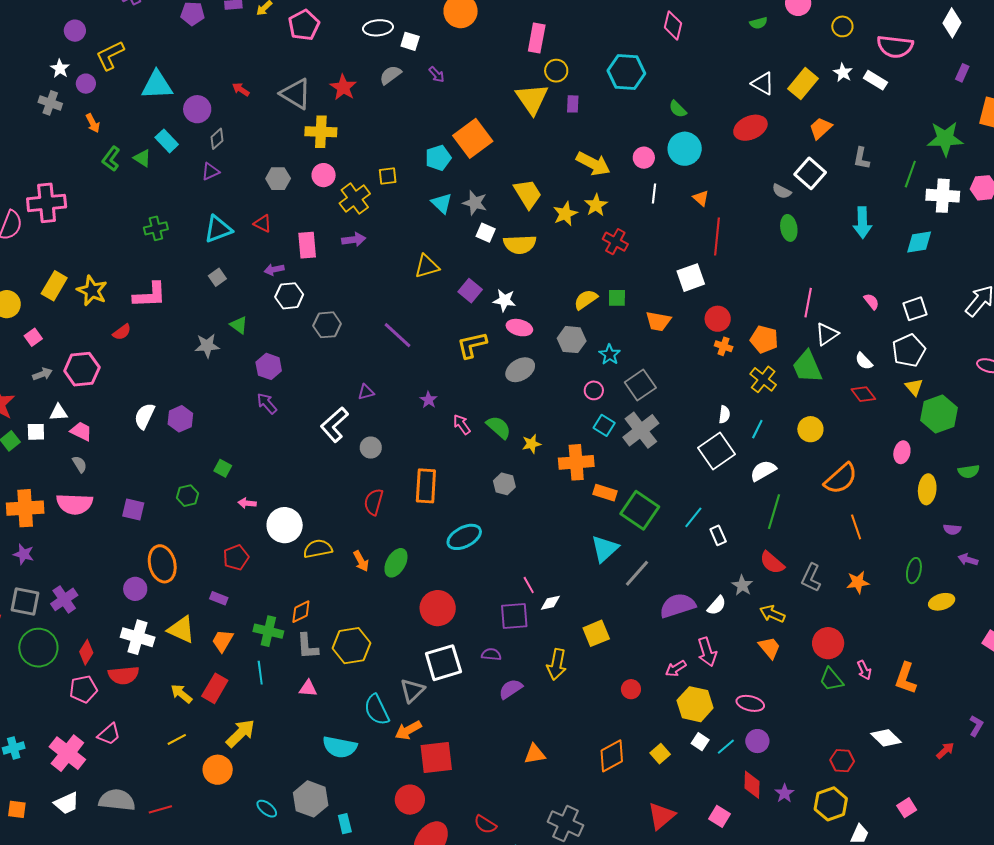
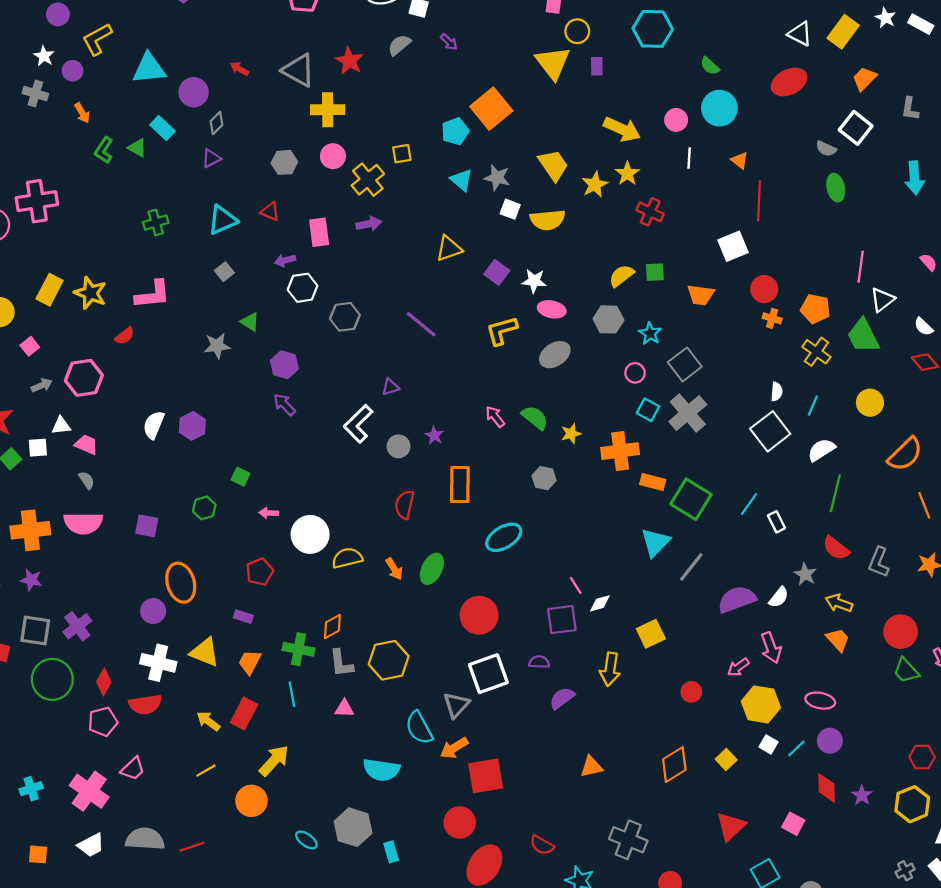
purple star: (429, 400) -> (434, 435), moved

